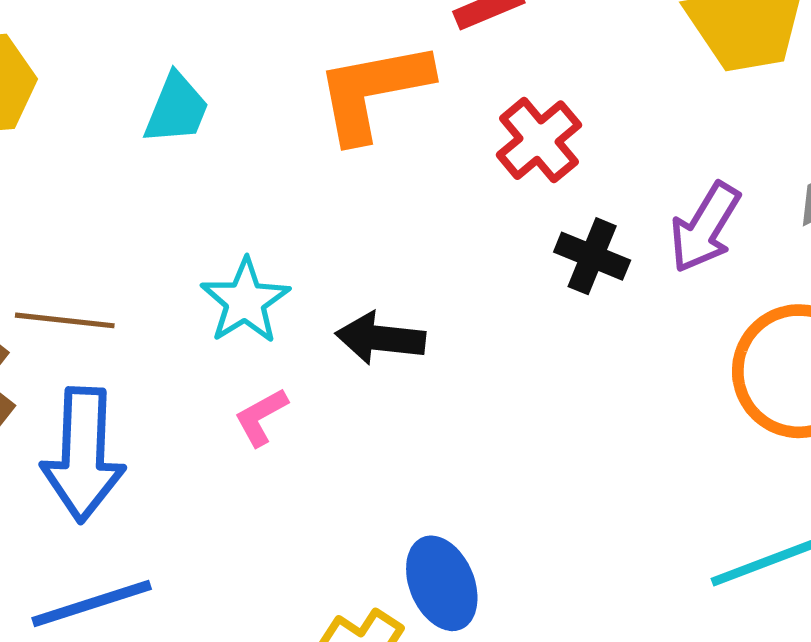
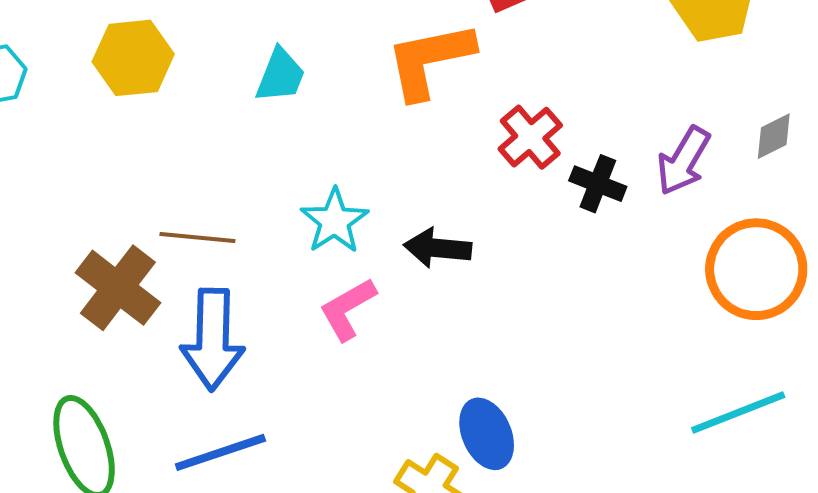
red cross: (539, 140) -> (530, 137), moved
pink L-shape: (261, 417) -> (348, 309), size x1.4

